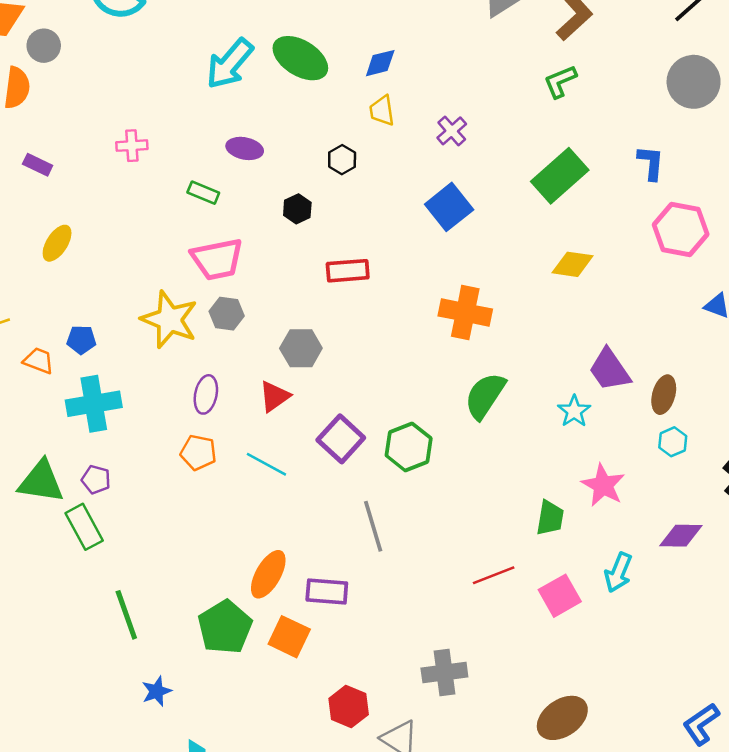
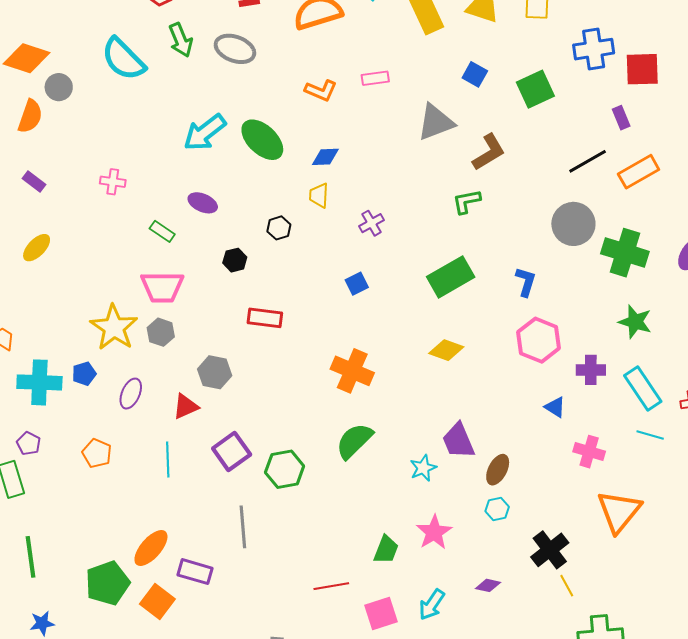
blue square: (449, 207) -> (357, 284), size x0.6
blue pentagon: (81, 340) -> (84, 374), moved, turned -30
orange pentagon: (198, 452) -> (97, 453), moved
cyan line: (266, 464) -> (168, 459), turned 48
purple diamond: (681, 536) -> (488, 585), size x0.7

